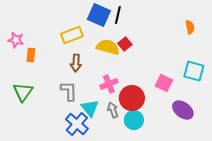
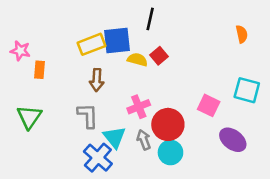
blue square: (99, 15) -> (117, 41), moved, turned -30
yellow semicircle: (108, 47) -> (137, 60), size x0.7

